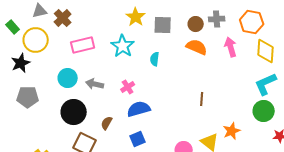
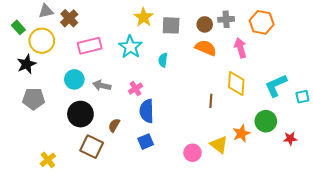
yellow diamond: (266, 51) -> (236, 83), moved
blue semicircle: (139, 109) -> (147, 111), turned -75
green circle: (264, 111) -> (266, 121), moved

